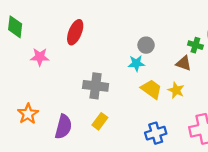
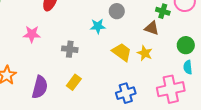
pink star: (40, 57) -> (32, 34), moved
cyan star: (136, 63) -> (98, 26), moved
gray cross: (96, 86) -> (70, 49), size x0.7

